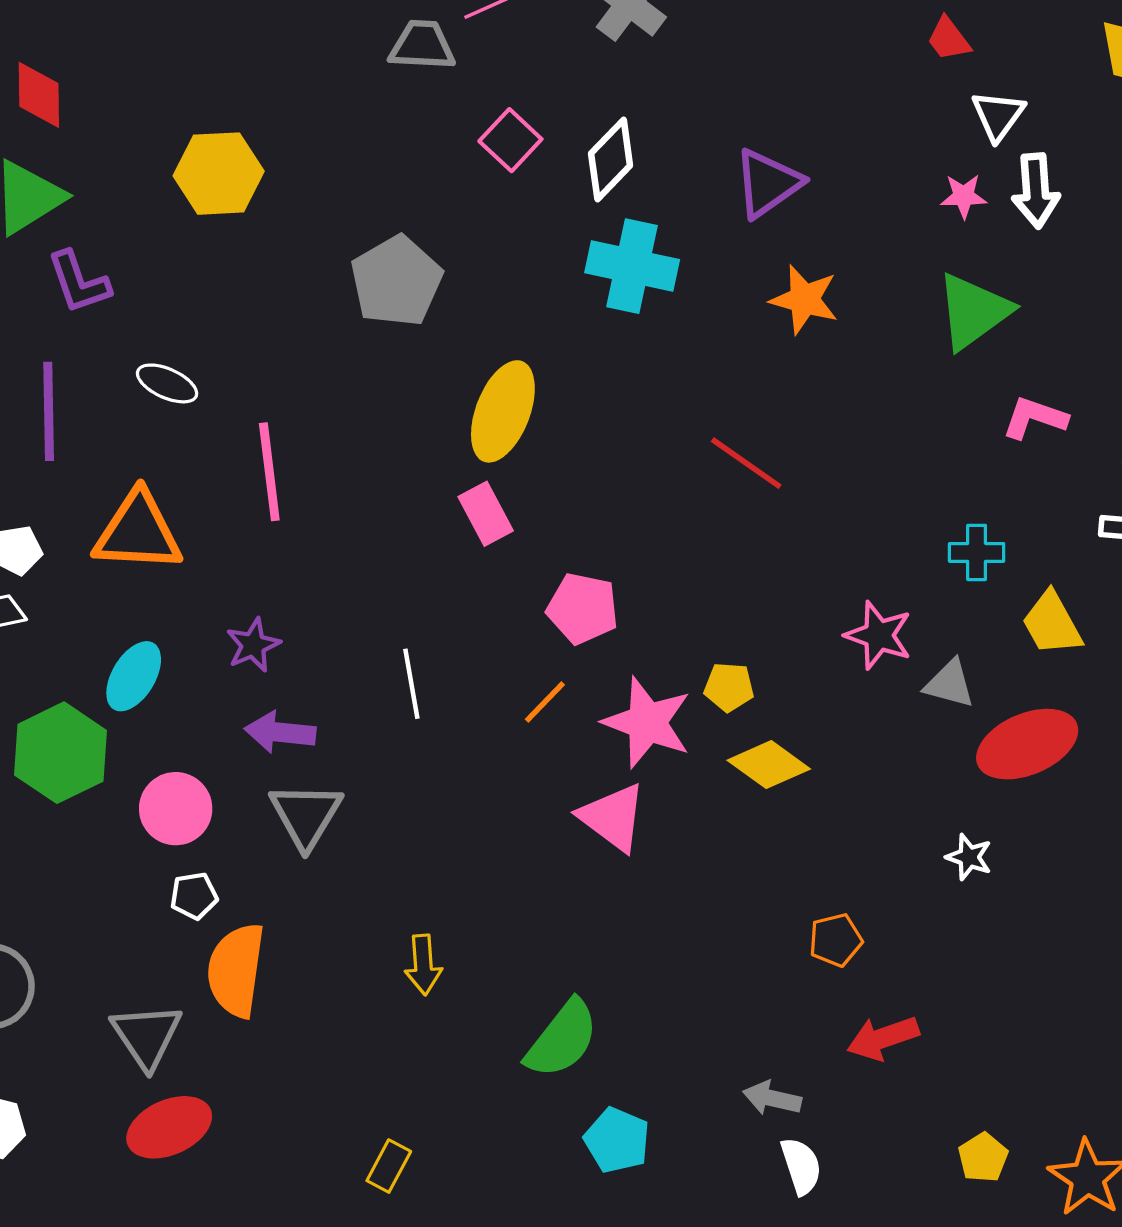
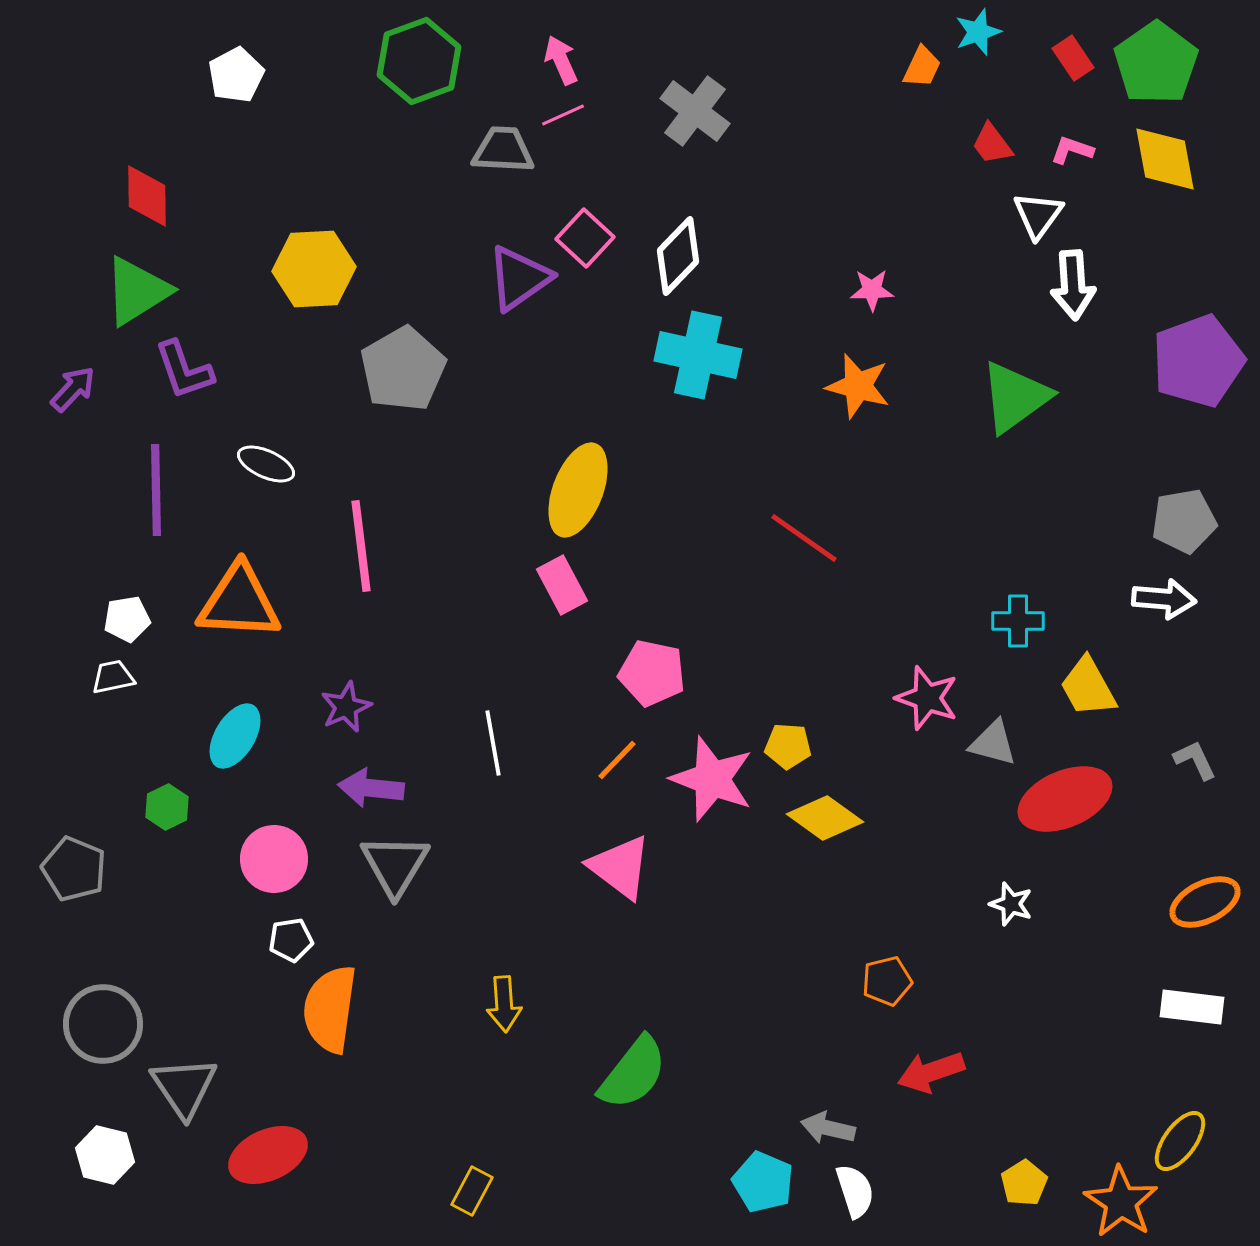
purple triangle: (768, 183) -> (519, 278), moved
pink star: (964, 196) -> (872, 290), moved
gray pentagon: (396, 281) -> (403, 369), moved
pink L-shape: (1035, 418) -> (1072, 150), moved, size x0.7
green hexagon: (60, 753) -> (167, 807), size x0.5
pink triangle: (613, 817) -> (620, 867), moved
gray triangle: (147, 1036) -> (184, 1087), moved
cyan pentagon: (617, 1140) -> (763, 1182), moved

